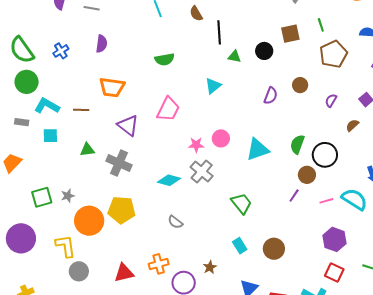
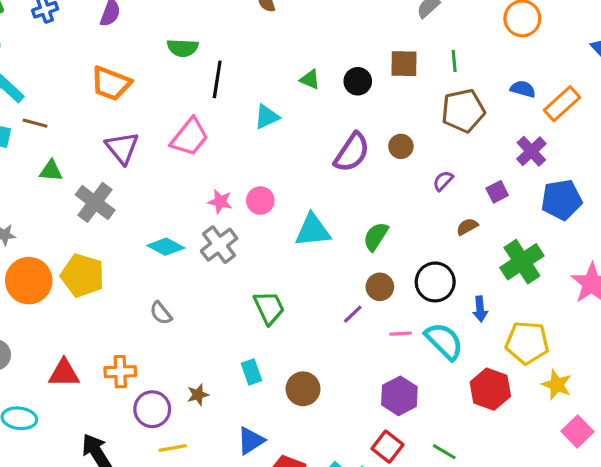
black line: (219, 32) -> (217, 79), moved
green semicircle: (165, 59) -> (183, 48), moved
purple semicircle: (271, 96) -> (352, 152), size x1.5
brown line: (81, 110) -> (35, 123), moved
black circle: (325, 155) -> (435, 282), moved

